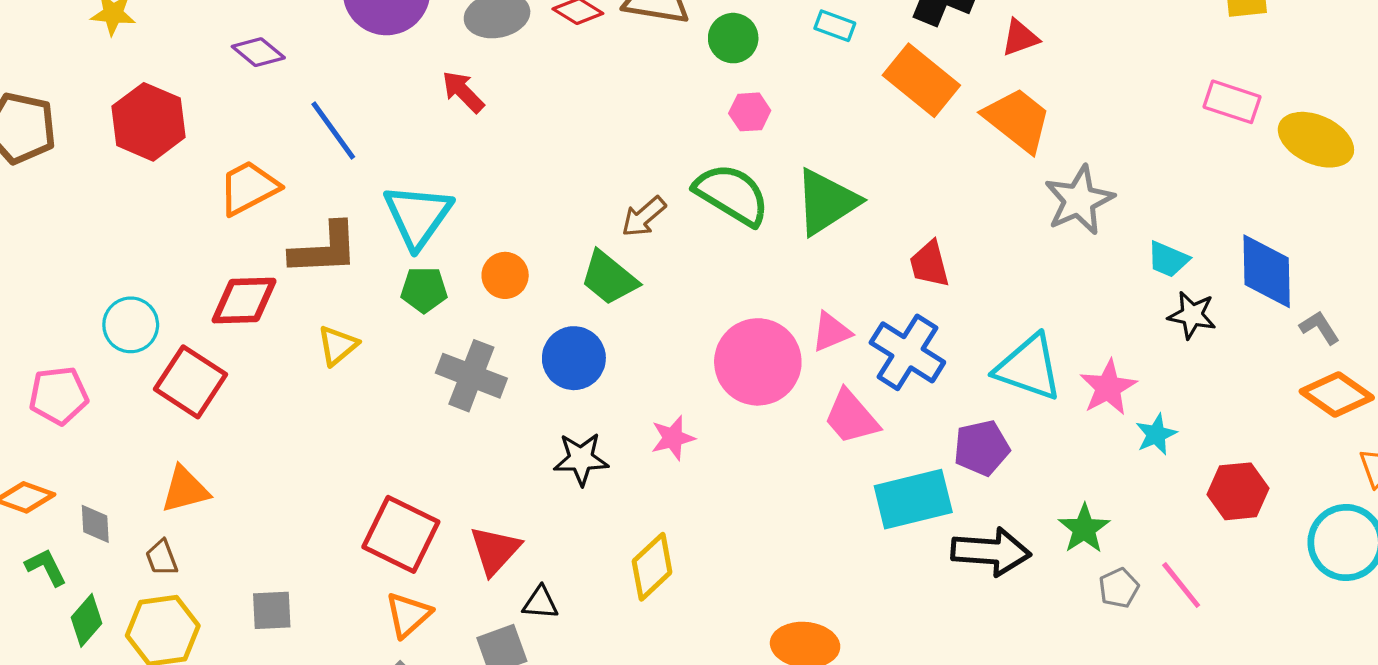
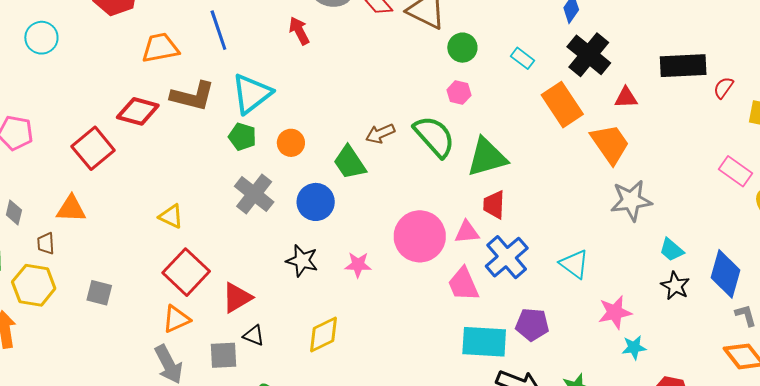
red trapezoid: (929, 264) -> (494, 205), moved
cyan circle: (131, 325) -> (41, 38), moved
yellow triangle: (338, 345) -> (171, 216), moved, turned 48
cyan triangle: (1029, 368) -> (574, 264), moved, size x0.7

